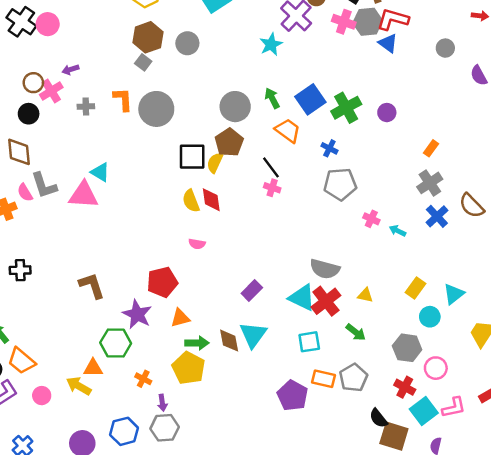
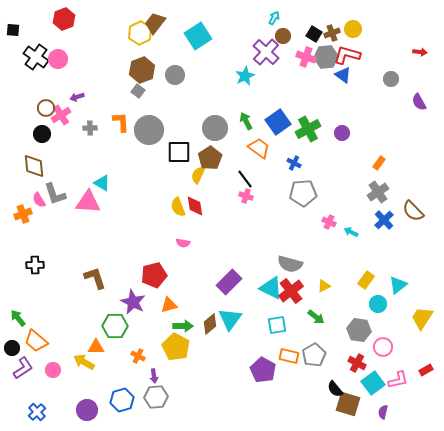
black square: (192, 157) -> (179, 152), moved
purple rectangle: (252, 290) -> (229, 282), size x1.4
yellow triangle: (365, 295) -> (324, 286), turned -40
brown diamond: (229, 341) -> (210, 324), turned 60

